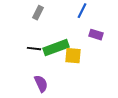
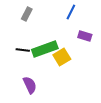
yellow square: (73, 56) -> (62, 57), turned -36

